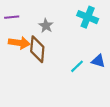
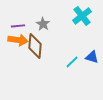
purple line: (12, 17) -> (18, 26), moved
cyan cross: (88, 17) -> (82, 16), turned 30

